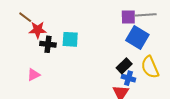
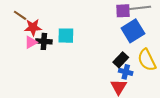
blue square: (137, 38) -> (133, 31), turned 30
pink triangle: (34, 75) -> (31, 42), moved

